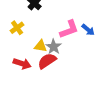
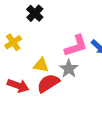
gray star: (54, 47) -> (69, 69), moved

